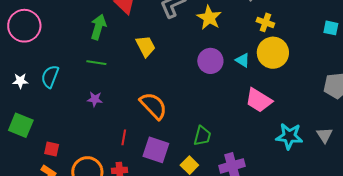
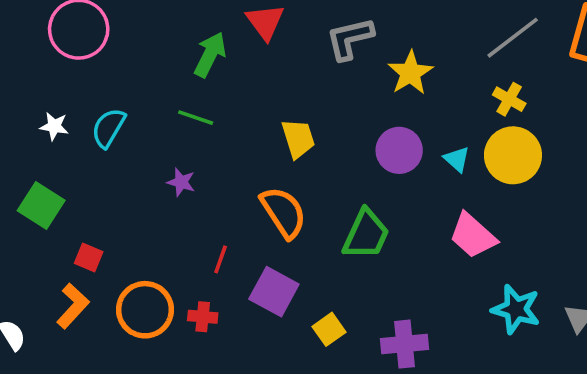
yellow trapezoid: (146, 46) -> (298, 138), moved
green trapezoid: (202, 136) -> (366, 234), moved, size x1.4

